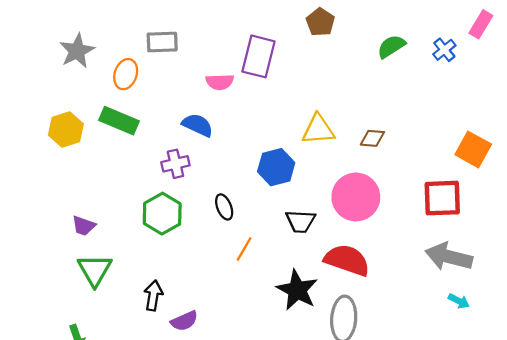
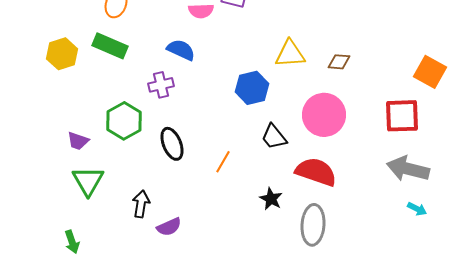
black ellipse: (224, 207) -> (172, 144), moved, size x1.4
green hexagon: (162, 214) -> (124, 121), moved
black trapezoid: (301, 221) -> (274, 137), turned 48
black star: (297, 290) -> (271, 199), size x0.6

